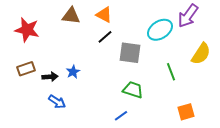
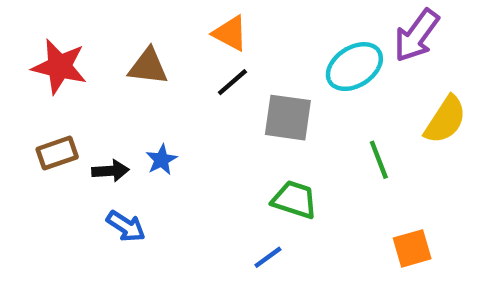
brown triangle: (71, 16) -> (148, 67), moved

